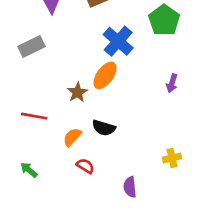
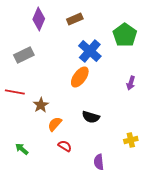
brown star: (77, 92) -> (41, 105), moved
red line: (34, 116) -> (15, 92), moved
black semicircle: (104, 128) -> (91, 117), moved

